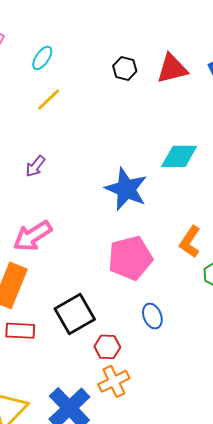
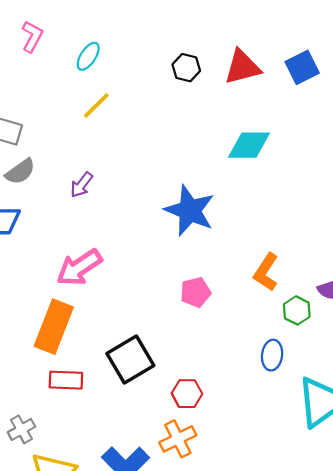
cyan diamond: (179, 156) -> (249, 145), moved
pink pentagon: (130, 258) -> (196, 292), size x0.6
blue ellipse: (152, 316) -> (272, 355), moved, turned 30
red hexagon: (107, 347) -> (187, 394), moved

